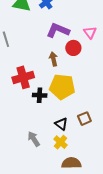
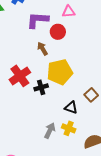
pink triangle: (90, 32) -> (69, 12), turned -40
gray arrow: (34, 139) -> (50, 131), turned 77
yellow cross: (61, 142) -> (69, 128), moved

